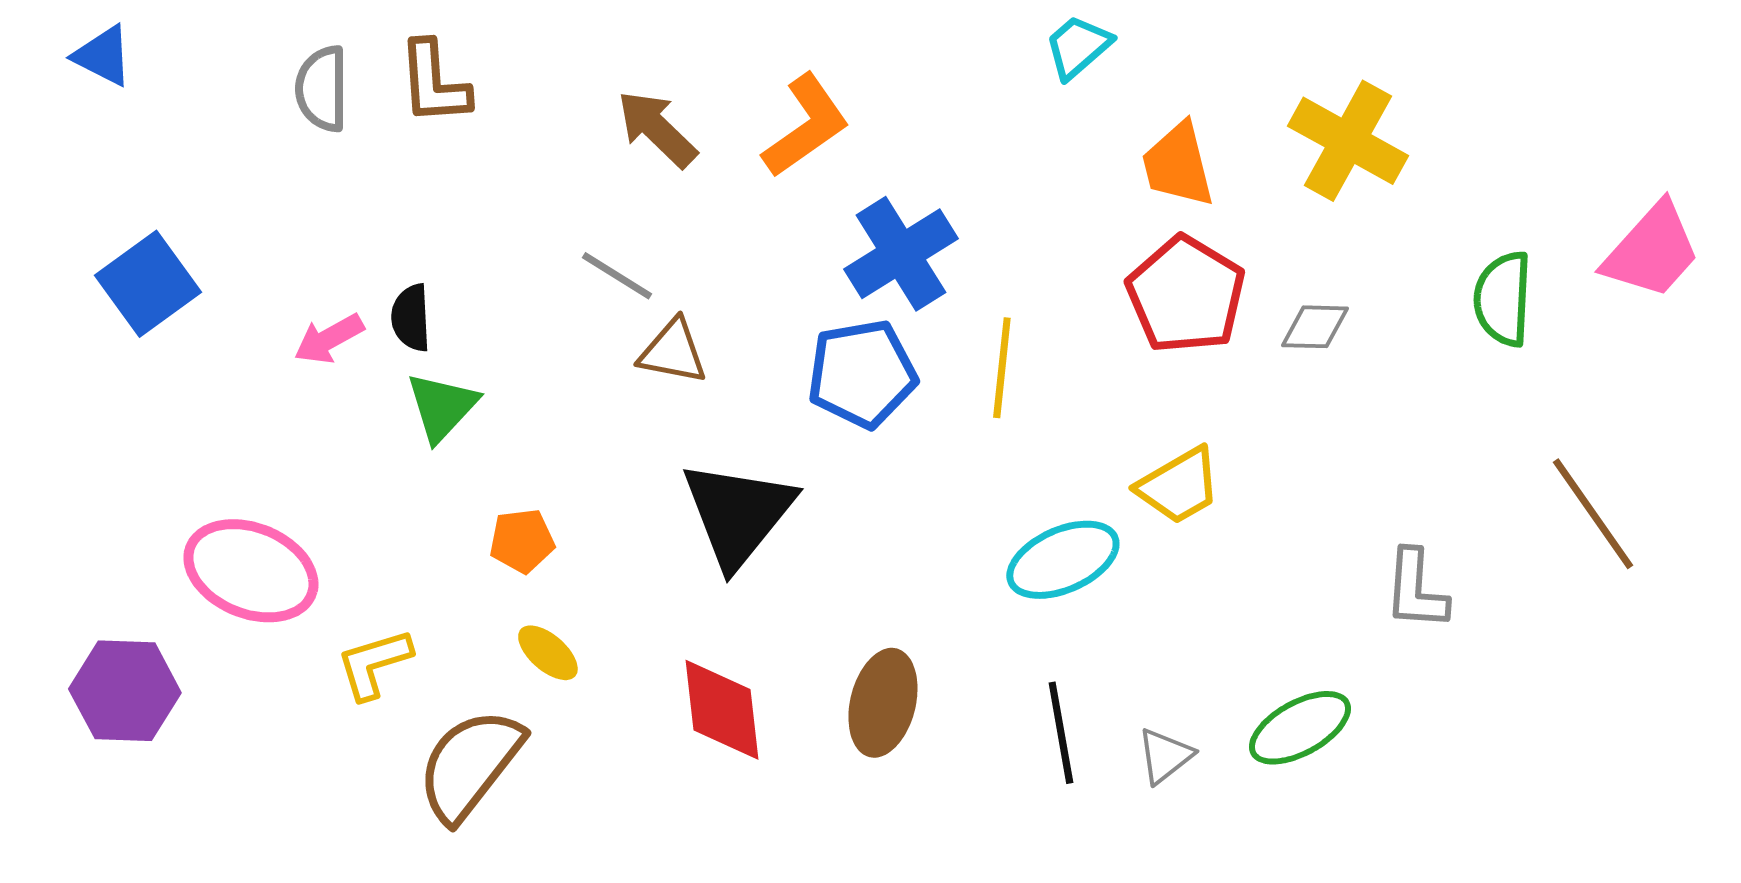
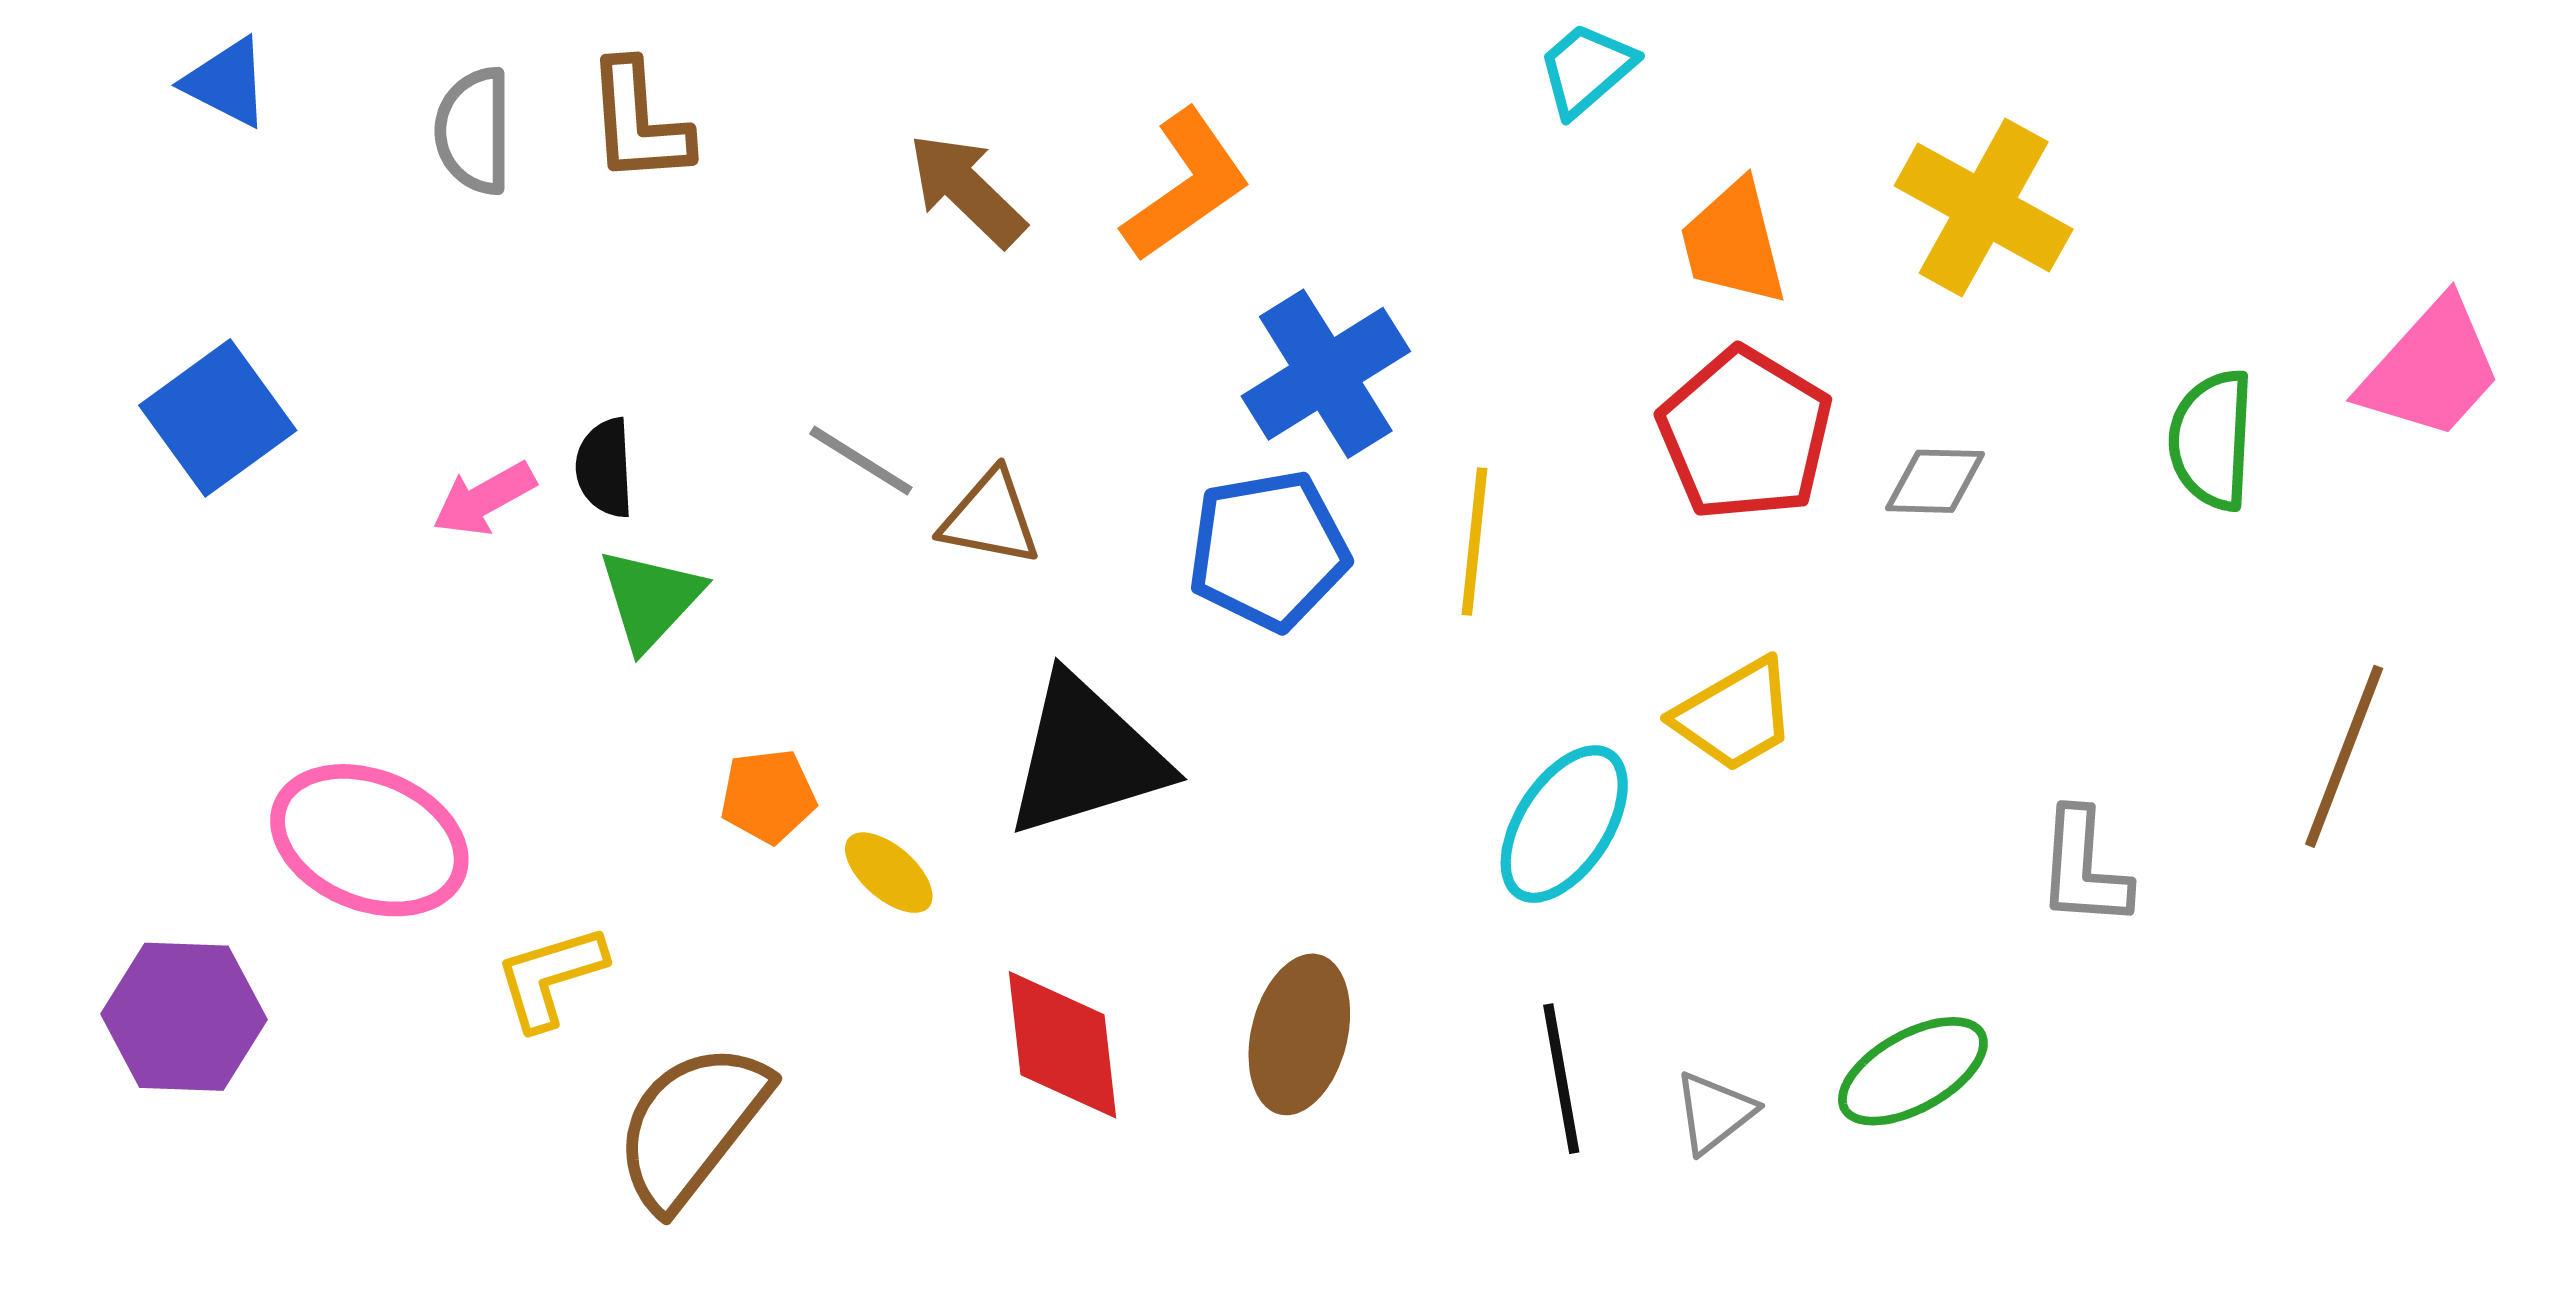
blue triangle: (103, 56) -> (227, 82), moved
gray line: (617, 276) -> (861, 461), moved
black triangle: (738, 514) -> (1086, 756), turned 34
brown line: (1593, 514) -> (2344, 756), turned 56
cyan ellipse: (1063, 560) -> (1564, 824), turned -33
yellow ellipse: (548, 653) -> (889, 873), moved

